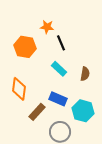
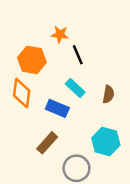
orange diamond: (19, 89) -> (22, 93), moved
blue rectangle: (58, 99) -> (57, 108), moved

